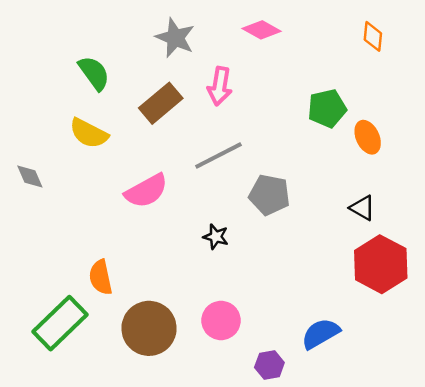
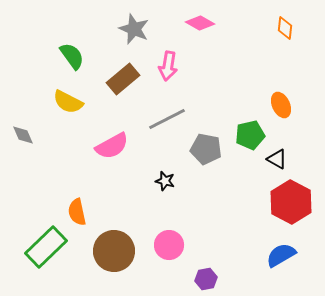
green pentagon: (327, 108) -> (250, 135), moved
blue semicircle: (321, 334) -> (281, 255), moved

